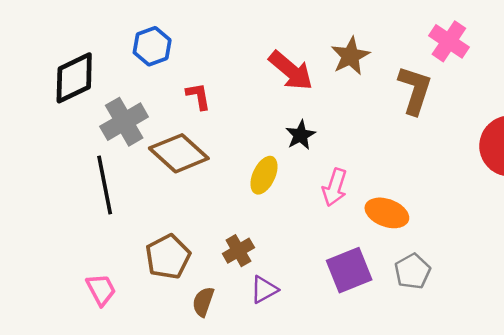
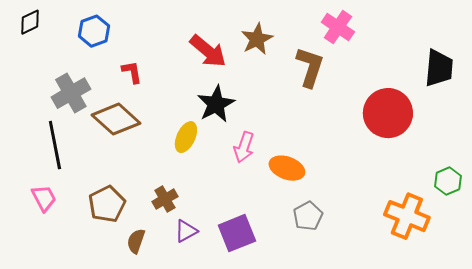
black diamond: (74, 78) -> (30, 22), moved, size x0.6
black star: (301, 135) -> (216, 104), size x1.5
purple square: (349, 270) -> (237, 233), moved
pink trapezoid: (101, 290) -> (44, 198), moved

